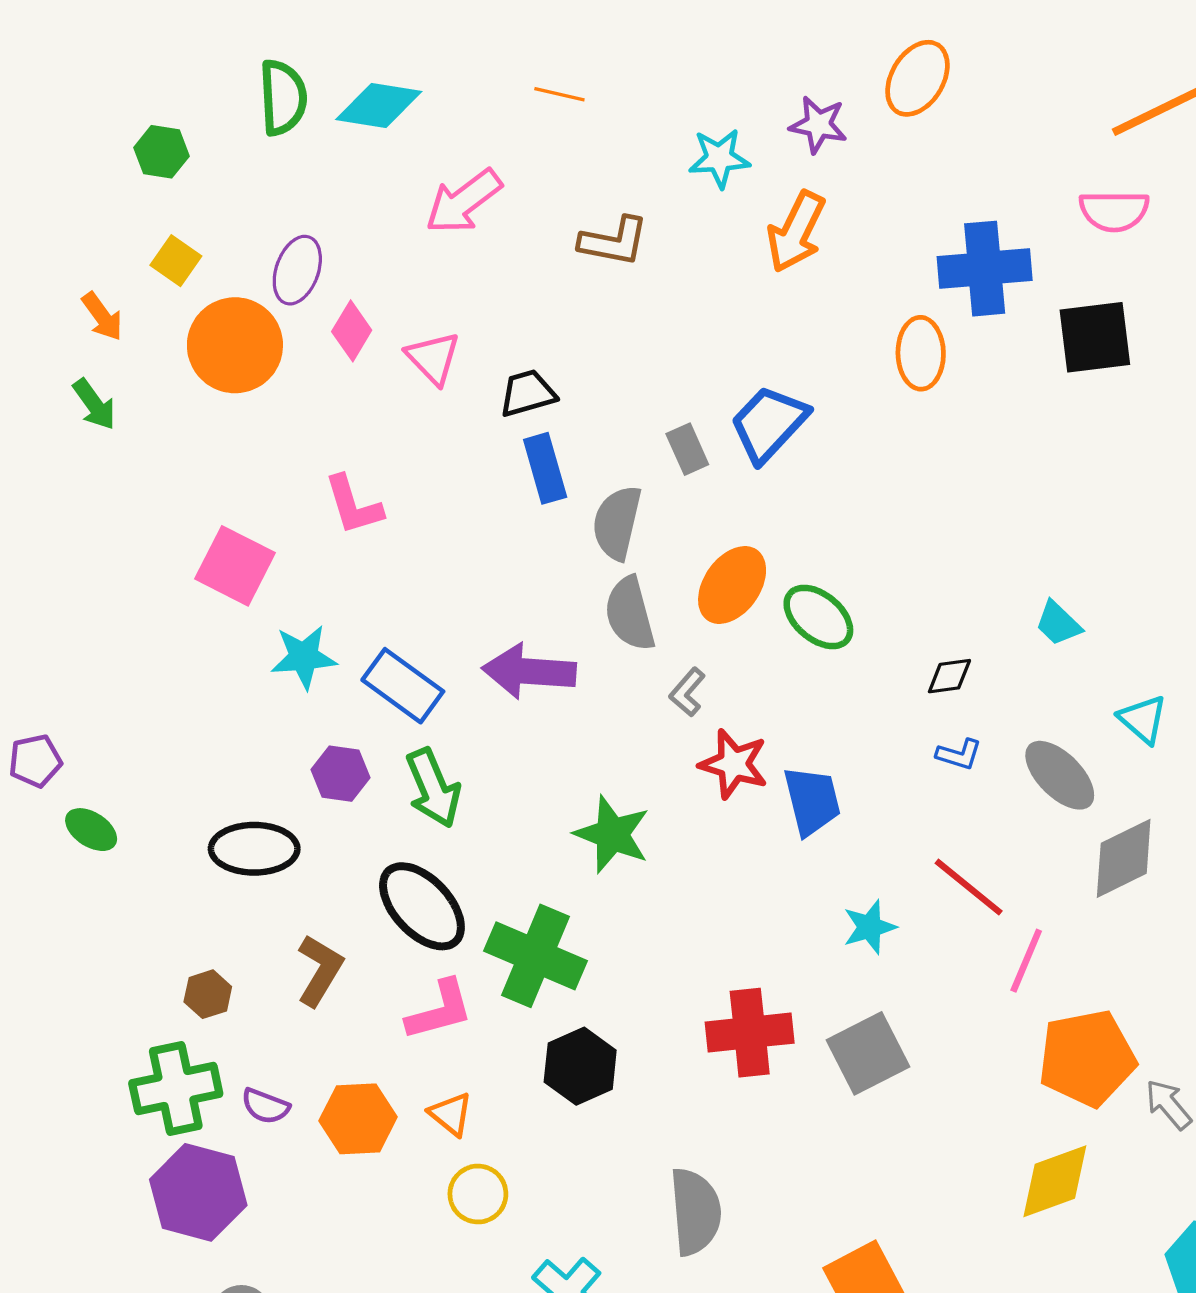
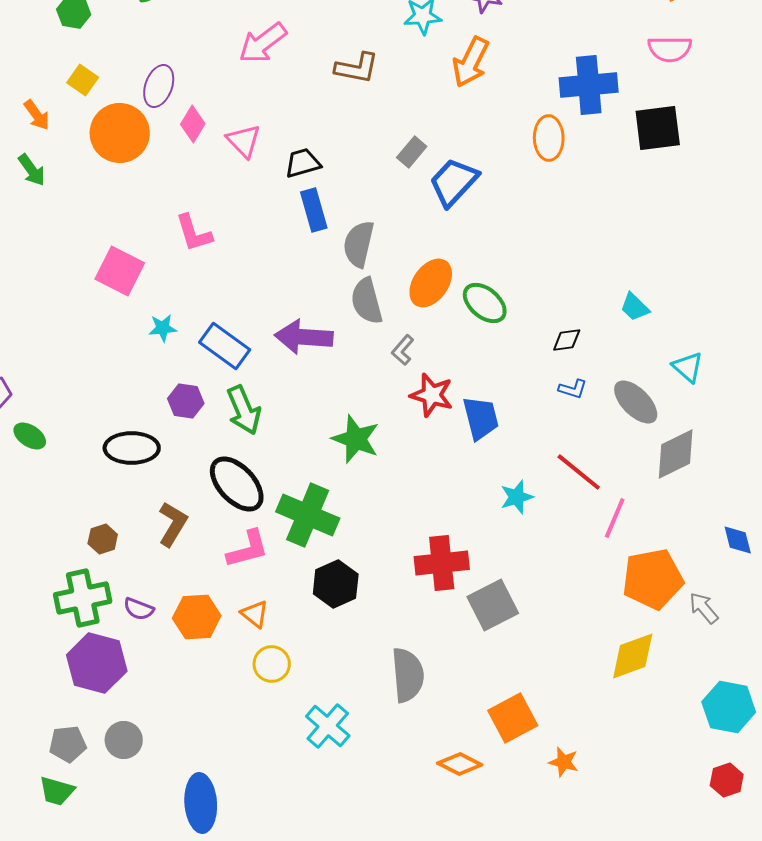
gray rectangle: (687, 449) -> (412, 152), moved, turned 64
cyan star: (304, 657) -> (163, 328), size x0.7
gray square: (868, 1053) -> (493, 605), moved

